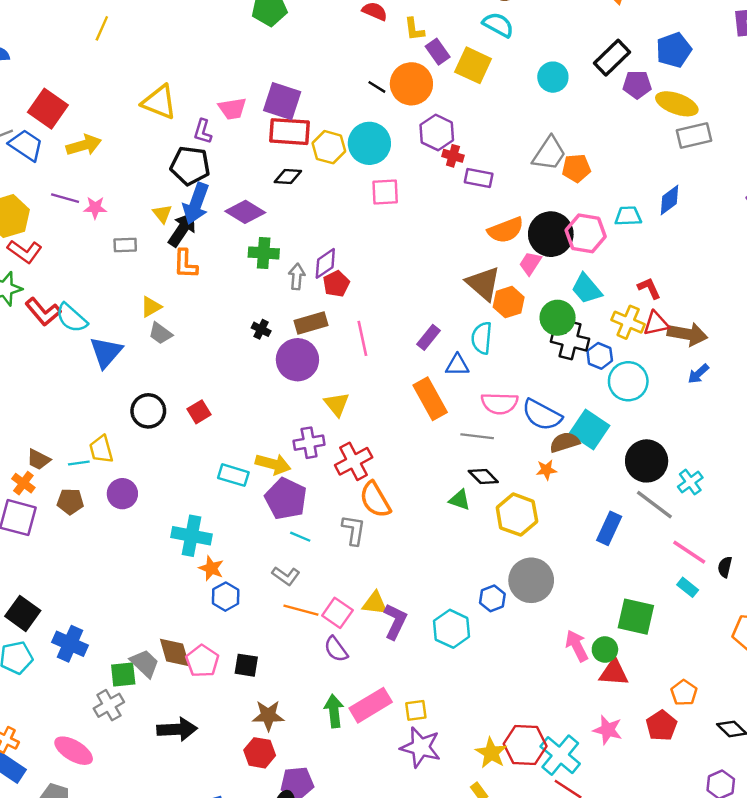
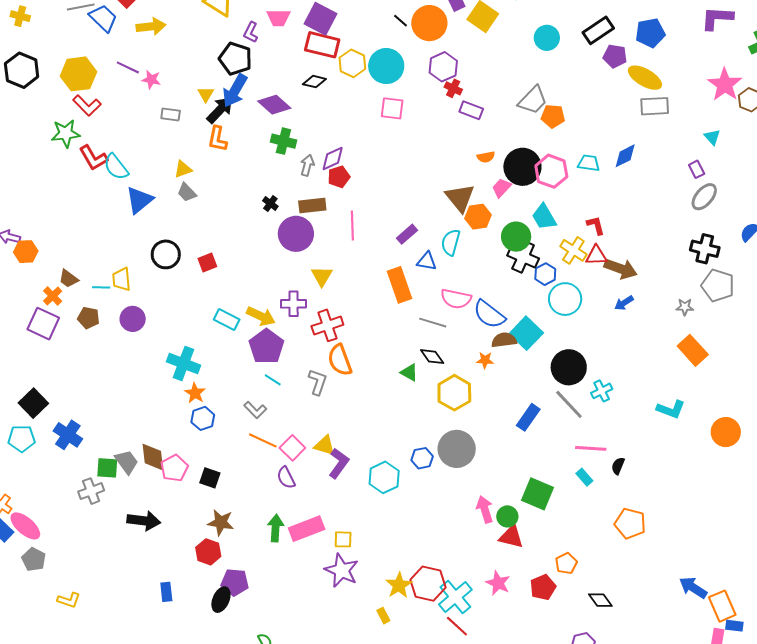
orange semicircle: (506, 230) -> (486, 157), size x0.6
pink line: (689, 552) -> (591, 448), turned -40
pink ellipse: (74, 751) -> (25, 526), moved

